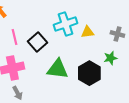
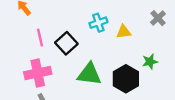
cyan cross: (65, 24) -> (98, 23), size x0.7
gray cross: (117, 34) -> (158, 18), moved, turned 32

